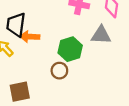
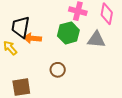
green hexagon: (70, 49) -> (68, 33), moved

